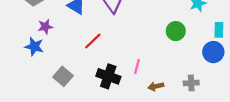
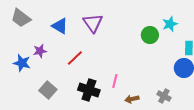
purple star: (45, 27) -> (40, 51), moved
green circle: (176, 31) -> (150, 35), moved
gray cross: (191, 83) -> (164, 96), turned 32

